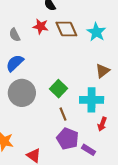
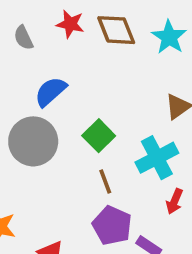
blue semicircle: (15, 63) -> (51, 92), moved
cyan cross: (92, 100) -> (157, 158), turned -30

